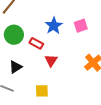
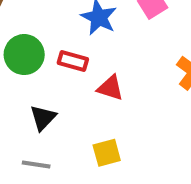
red triangle: (51, 61) -> (110, 88), turned -32

